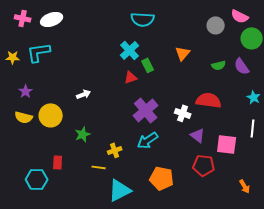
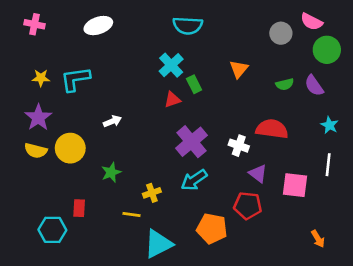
white ellipse: (52, 19) -> (98, 26), moved
cyan L-shape: (39, 52) -> (75, 79), moved
yellow star: (13, 57) -> (41, 78), moved
purple star: (26, 91) -> (38, 117), size x1.5
red pentagon: (204, 165) -> (248, 206), moved

